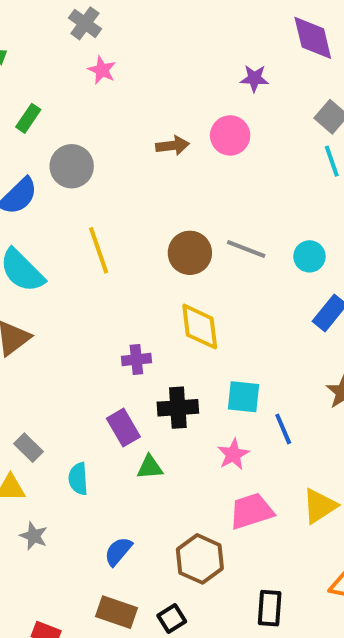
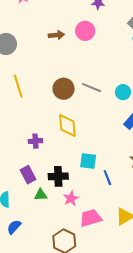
black cross: (178, 408) -> (58, 176), moved
pink star: (233, 454) -> (71, 198), moved
blue semicircle: (118, 551) -> (14, 227), moved

